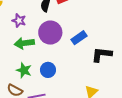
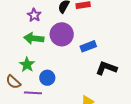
blue circle: (48, 70) -> (47, 78), moved

